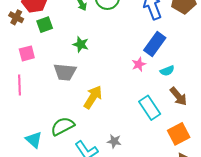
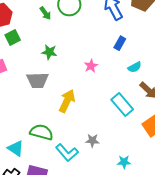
blue rectangle: (155, 44) -> (120, 43), size x0.6
pink star: (139, 64) -> (91, 66), moved
green semicircle: (63, 126) -> (41, 132), turned 50

